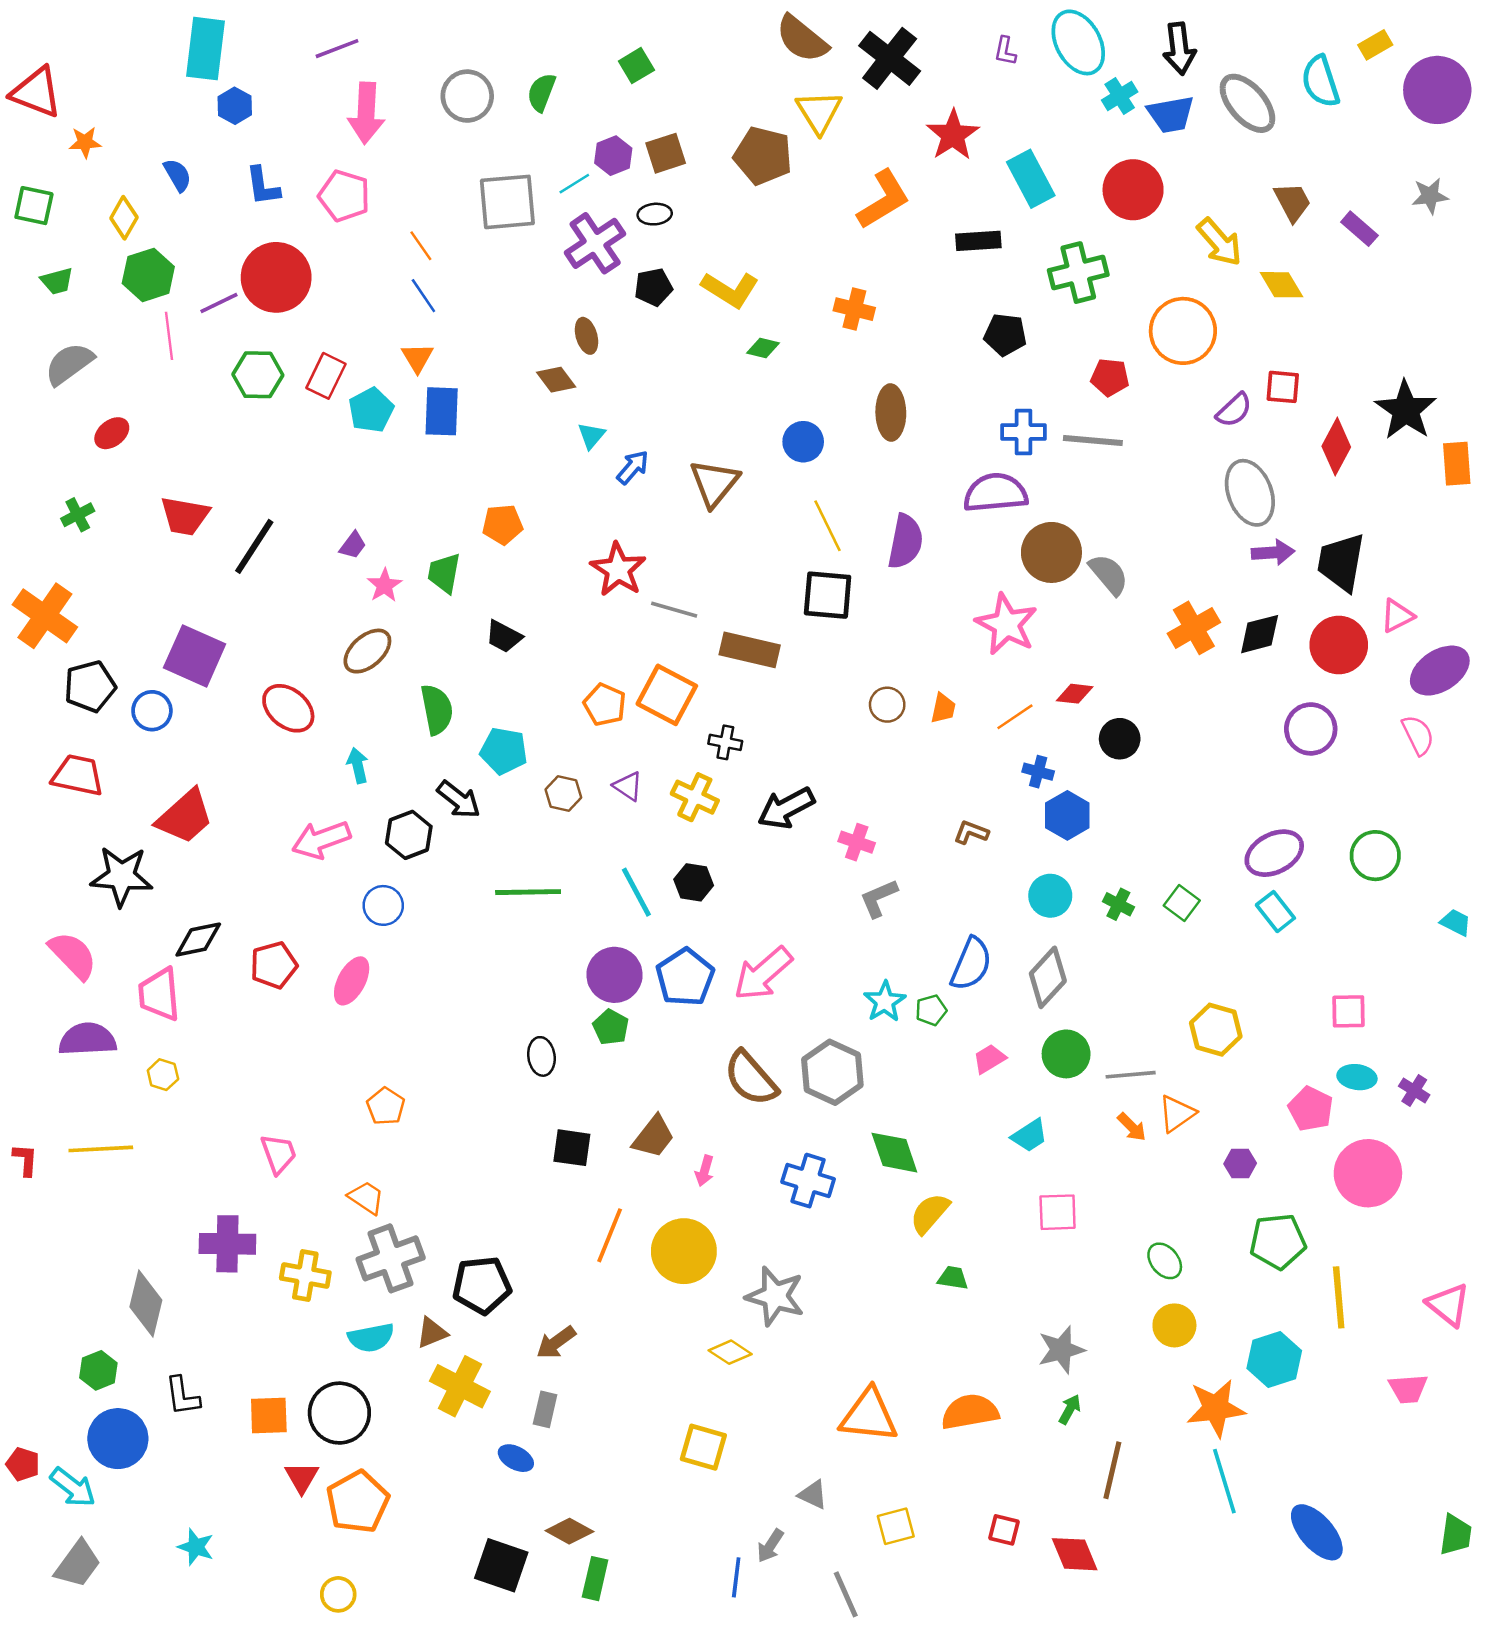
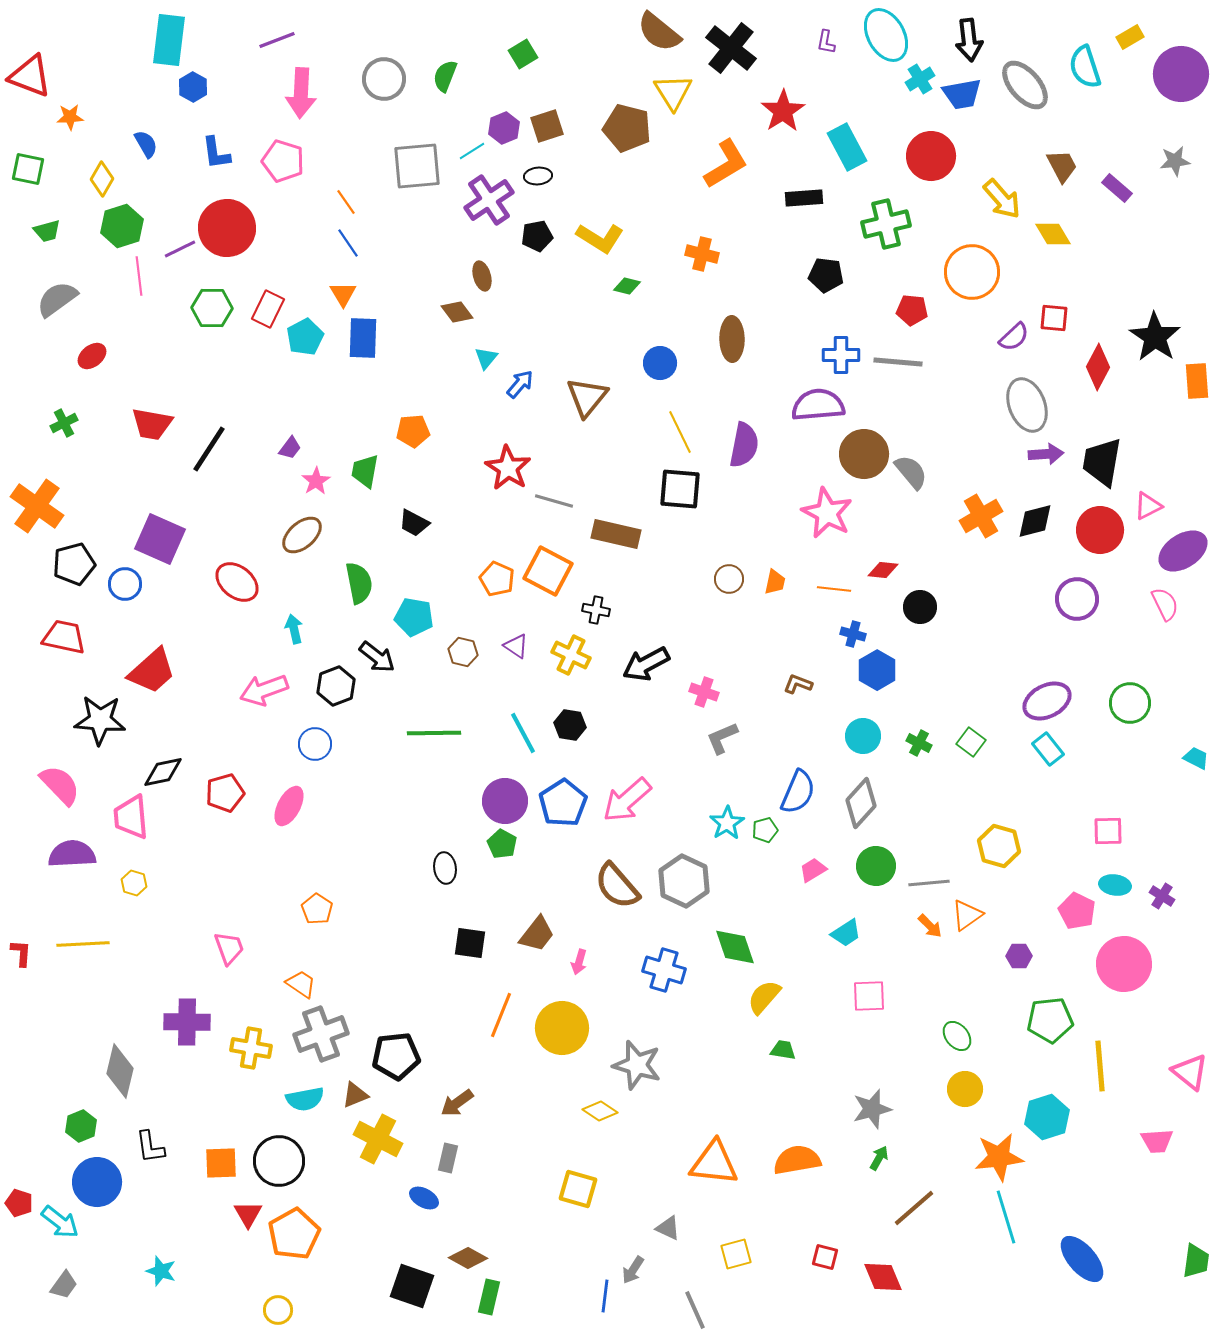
orange line: (1015, 717) -> (834, 589), turned 40
brown line: (1112, 1470) -> (914, 1208), turned 36
gray trapezoid: (78, 1564) -> (64, 1285), size x0.7

